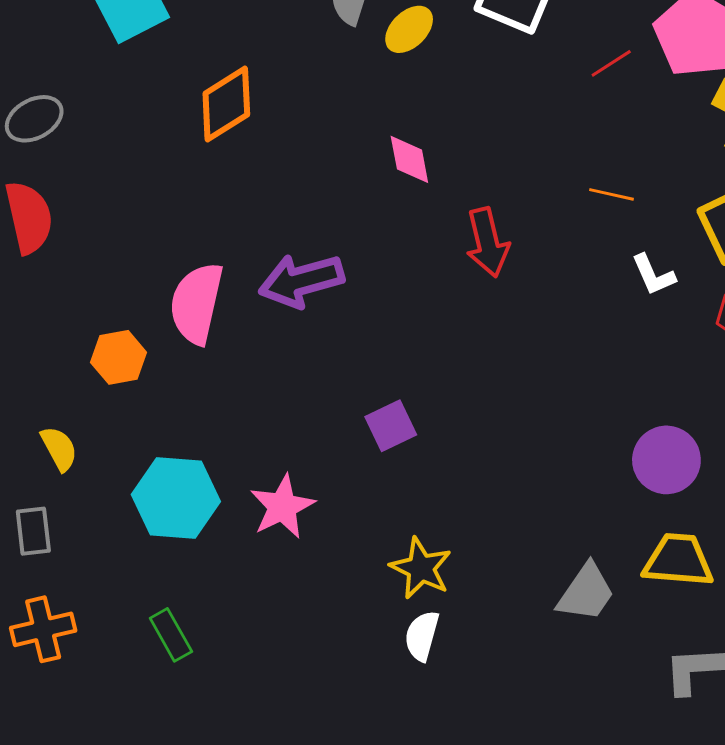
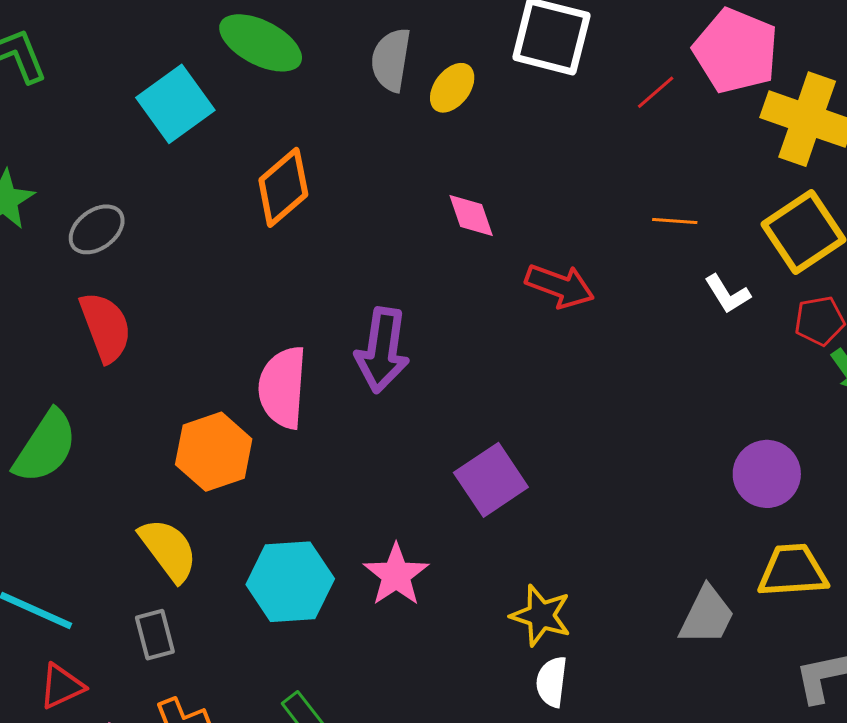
red arrow: (487, 242) -> (560, 286), turned -48
purple arrow: (301, 281) -> (382, 350), turned -58
orange hexagon: (119, 357) -> (214, 452), size x1.4
purple square: (391, 426) -> (491, 480), size x1.4
yellow semicircle: (59, 449) -> (168, 550), size x1.5

